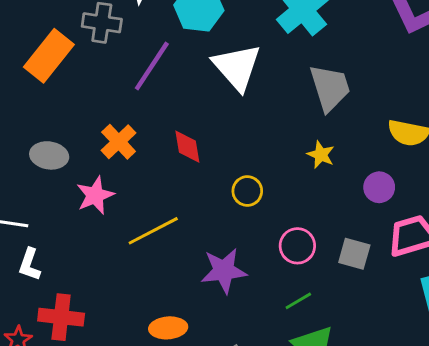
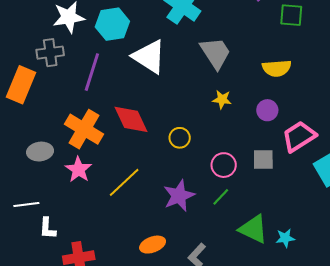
orange cross: (119, 142) -> (84, 129), size x1.5
red diamond: (187, 147) -> (131, 119), size x1.5
green line: (298, 301) -> (221, 197), moved

